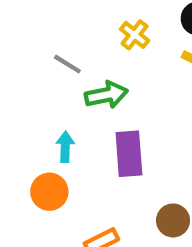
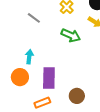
green arrow: (106, 95) -> (71, 35), moved, turned 30
purple rectangle: (129, 154) -> (49, 78), moved

